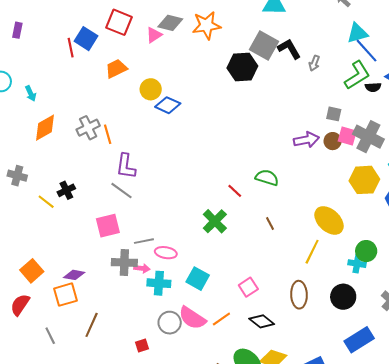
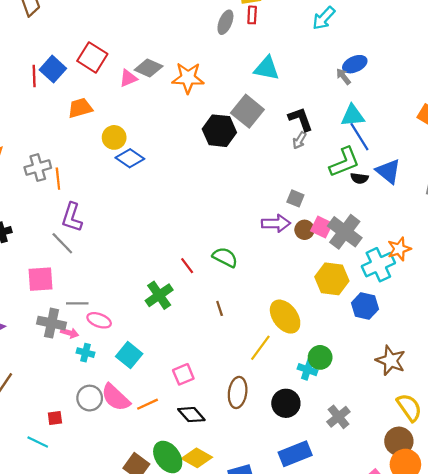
black L-shape: (289, 49) -> (301, 119), moved
gray square: (334, 114) -> (295, 198), moved
cyan cross: (159, 283) -> (86, 353), size x0.7

